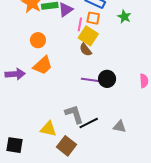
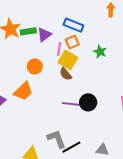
green star: (124, 17) -> (100, 52), moved
orange square: (93, 18) -> (72, 42), turned -32
orange circle: (38, 40) -> (35, 66), moved

